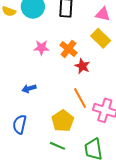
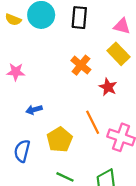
pink star: (41, 48) -> (16, 72), moved
red star: (82, 66) -> (108, 87), moved
yellow pentagon: (63, 121) -> (60, 140), moved

